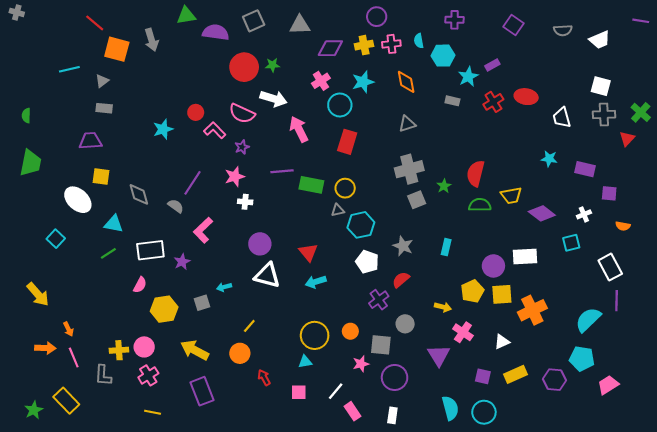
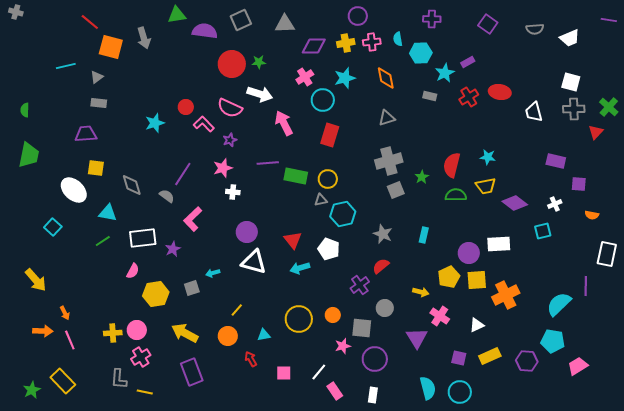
cyan star: (549, 159) -> (488, 157), moved
white pentagon: (367, 262) -> (329, 249), moved
white rectangle: (610, 267) -> (607, 254), moved, turned 40
cyan triangle: (305, 362) -> (264, 335), moved
gray L-shape: (103, 375) -> (119, 379), moved

